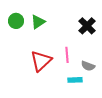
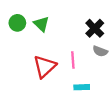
green triangle: (38, 22) -> (41, 24), turned -42
gray semicircle: (88, 66) -> (100, 51), moved

